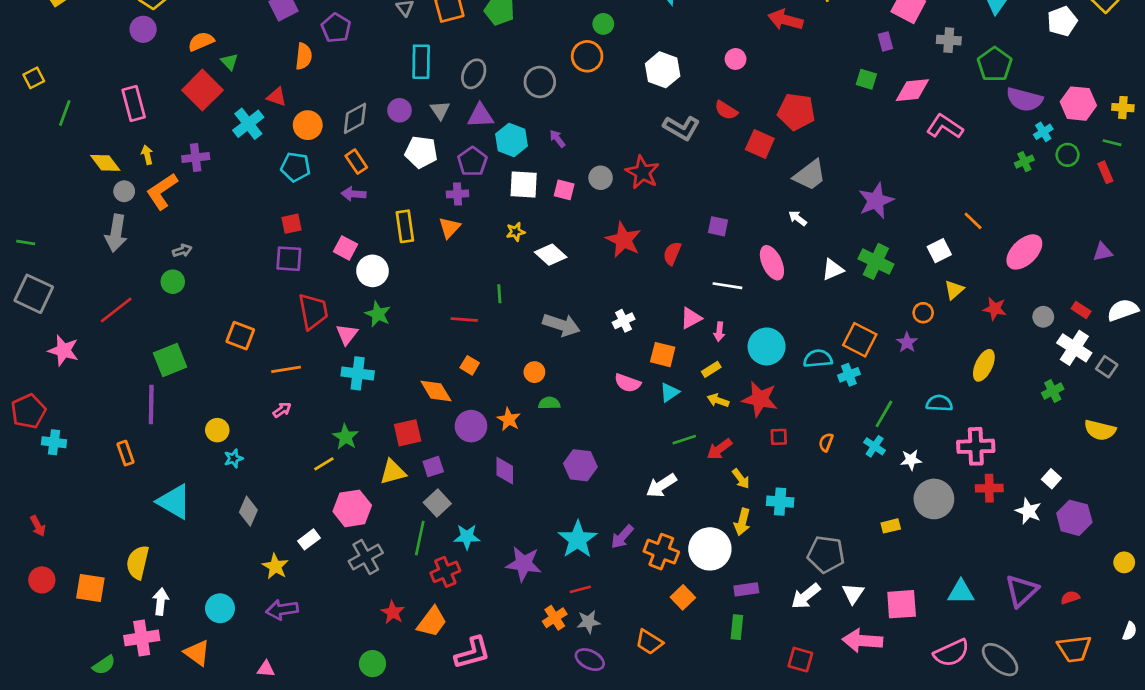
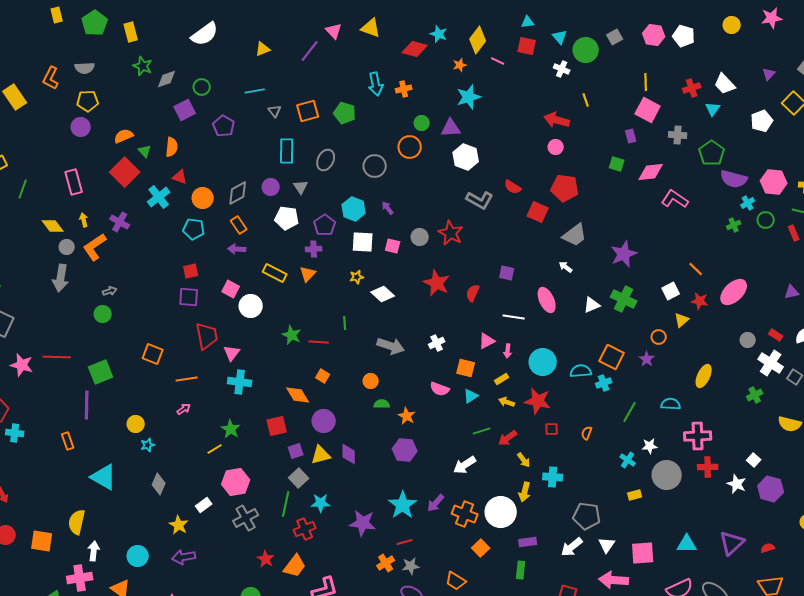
orange semicircle: (304, 56) -> (172, 147), moved
pink circle: (736, 59) -> (556, 147), moved
purple triangle: (480, 116) -> (451, 128), moved
purple cross: (196, 158) -> (120, 222), turned 36
yellow rectangle: (405, 226) -> (275, 273), turned -55
red star: (995, 309) -> (700, 301), moved
red line: (116, 310) -> (57, 357), moved, turned 40
green star: (378, 314) -> (292, 335), moved
orange star: (509, 419) -> (407, 416), moved
cyan cross: (875, 446) -> (628, 460), moved
yellow triangle: (393, 472) -> (321, 455), moved

